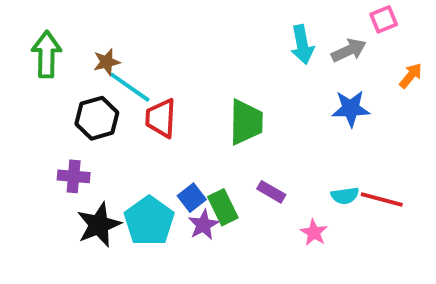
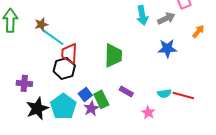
black hexagon: (97, 118) -> (64, 68), moved

